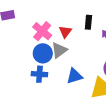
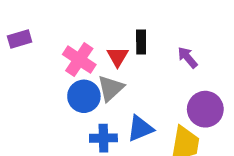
black rectangle: (88, 22) -> (141, 42), moved
blue cross: (39, 74) -> (103, 138), moved

